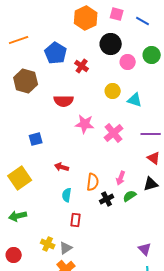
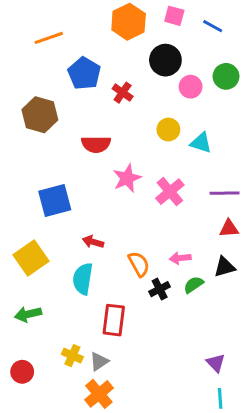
orange line: (19, 40) -> (49, 38), moved
pink star: (85, 124) -> (127, 178), turned -30
blue square: (36, 139) -> (55, 200), size x1.6
red triangle: (154, 158) -> (229, 228), turned -40
pink arrow: (121, 178) -> (180, 258), turned 64
orange semicircle: (93, 182) -> (139, 264), turned -36
cyan semicircle: (67, 195) -> (83, 279), moved, size x1.5
red rectangle: (76, 220) -> (114, 320), size x1.5

